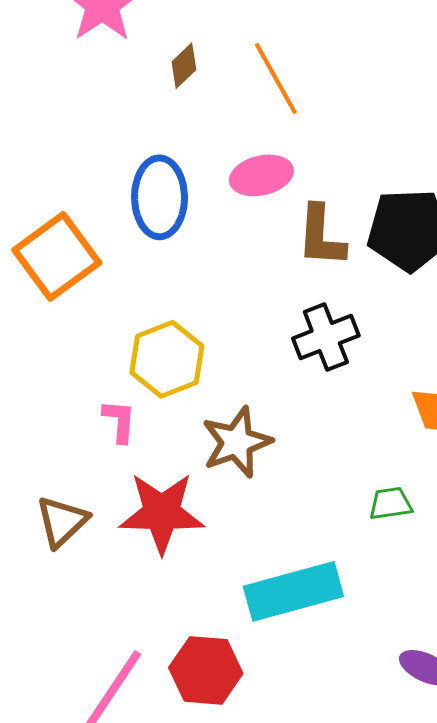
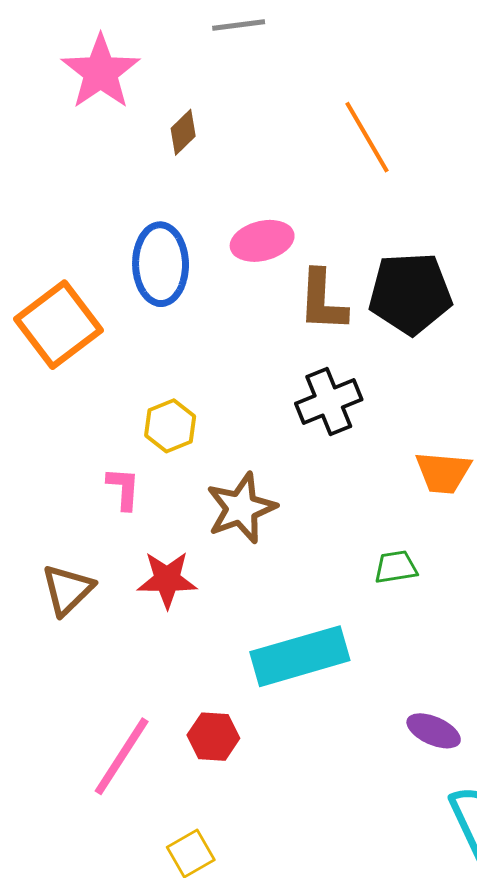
orange line: (276, 78) -> (367, 137), moved
yellow hexagon: (167, 359) -> (170, 426), size x0.7
red star: (162, 513) -> (167, 580), size x0.7
red hexagon: (206, 670) -> (213, 737), size x0.7

